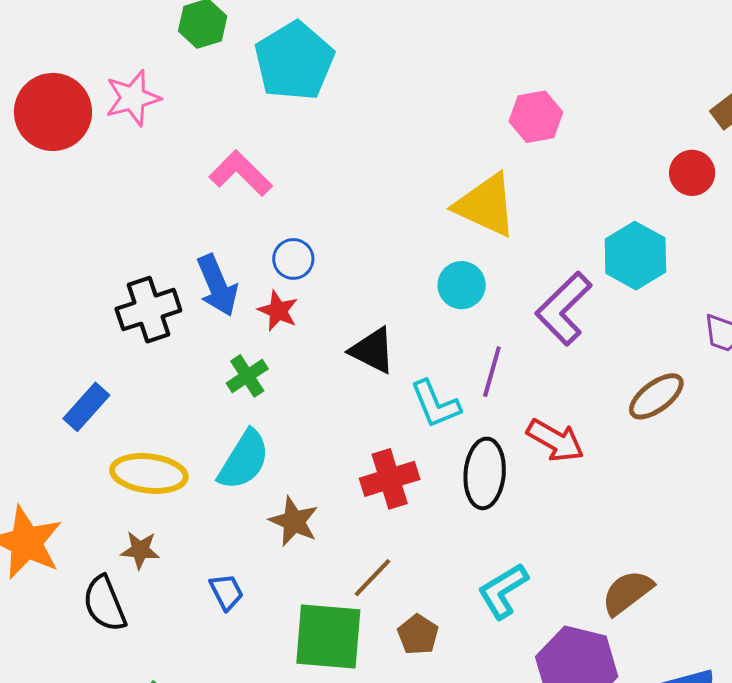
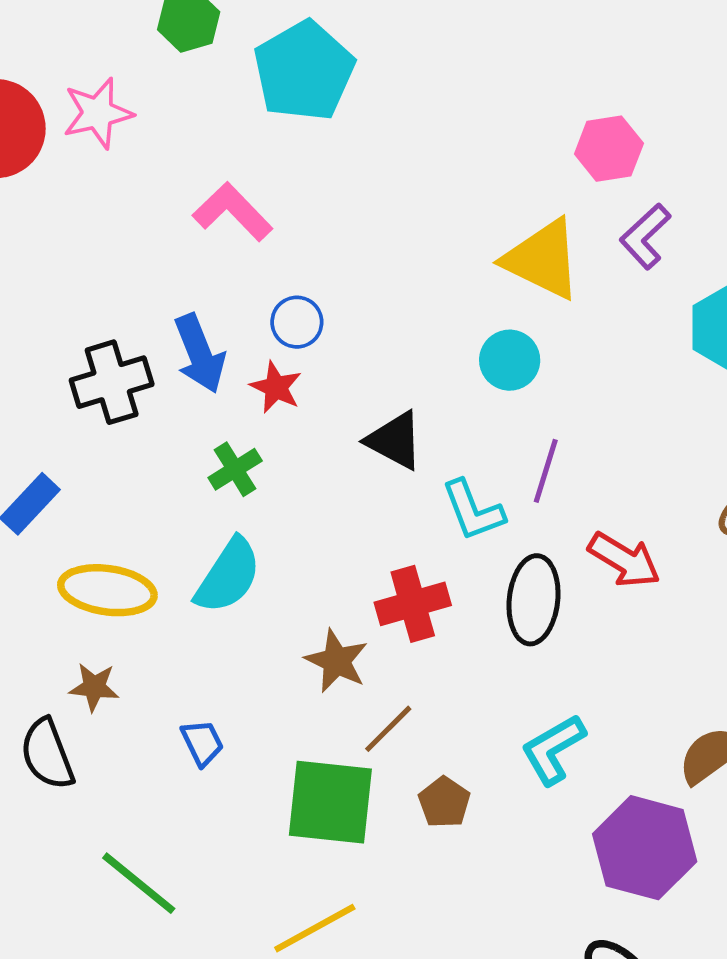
purple L-shape: (564, 309) -> (645, 236), moved, size x0.7
brown star: (294, 521) -> (337, 661), moved

